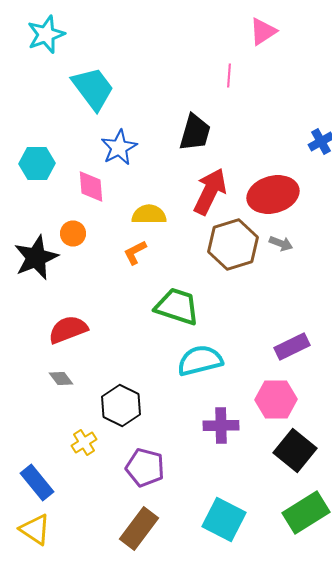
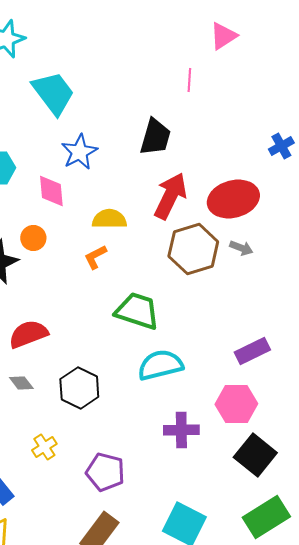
black hexagon: (121, 406) -> (79, 388), moved

